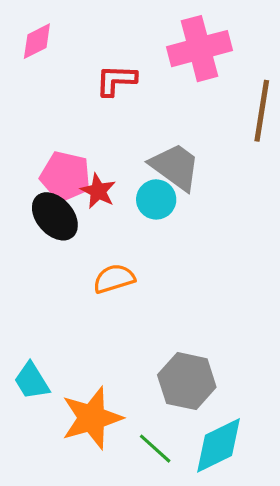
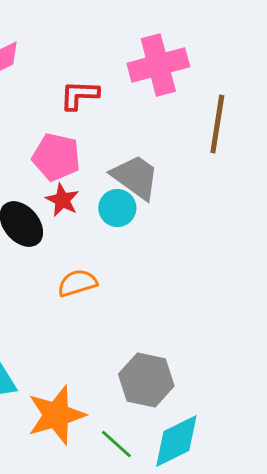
pink pentagon: (65, 176) -> (56, 157), moved

